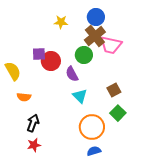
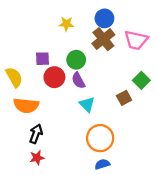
pink trapezoid: (111, 45) -> (136, 40), moved
green circle: (84, 55) -> (76, 60), moved
red circle: (51, 61) -> (54, 77), moved
orange semicircle: (24, 97) -> (26, 105), size x1.6
green square: (118, 113) -> (141, 80), moved

